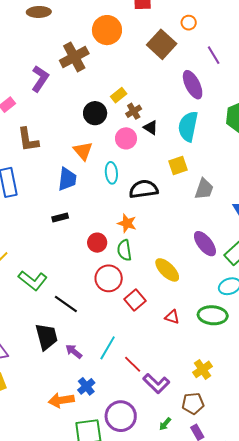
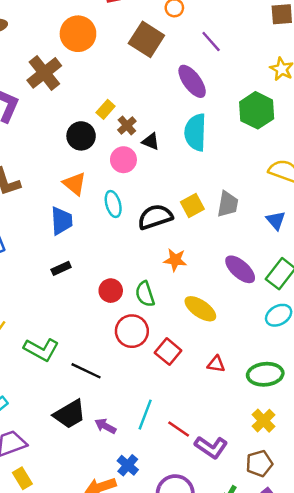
yellow square: (178, 165) -> (192, 206), moved
orange star: (127, 223) -> (175, 260), moved
green ellipse: (213, 315) -> (265, 374), moved
black trapezoid: (46, 337) -> (70, 414), turned 84

